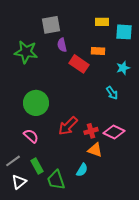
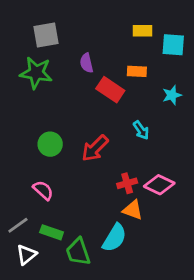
gray square: (51, 25) -> (46, 35), moved
cyan arrow: (112, 93) -> (141, 130), moved
green circle: (36, 103) -> (50, 144), size x0.7
red arrow: (68, 126) -> (95, 148), moved
green rectangle: (37, 166) -> (52, 232), turned -42
cyan semicircle: (82, 170) -> (114, 238), size x1.5

